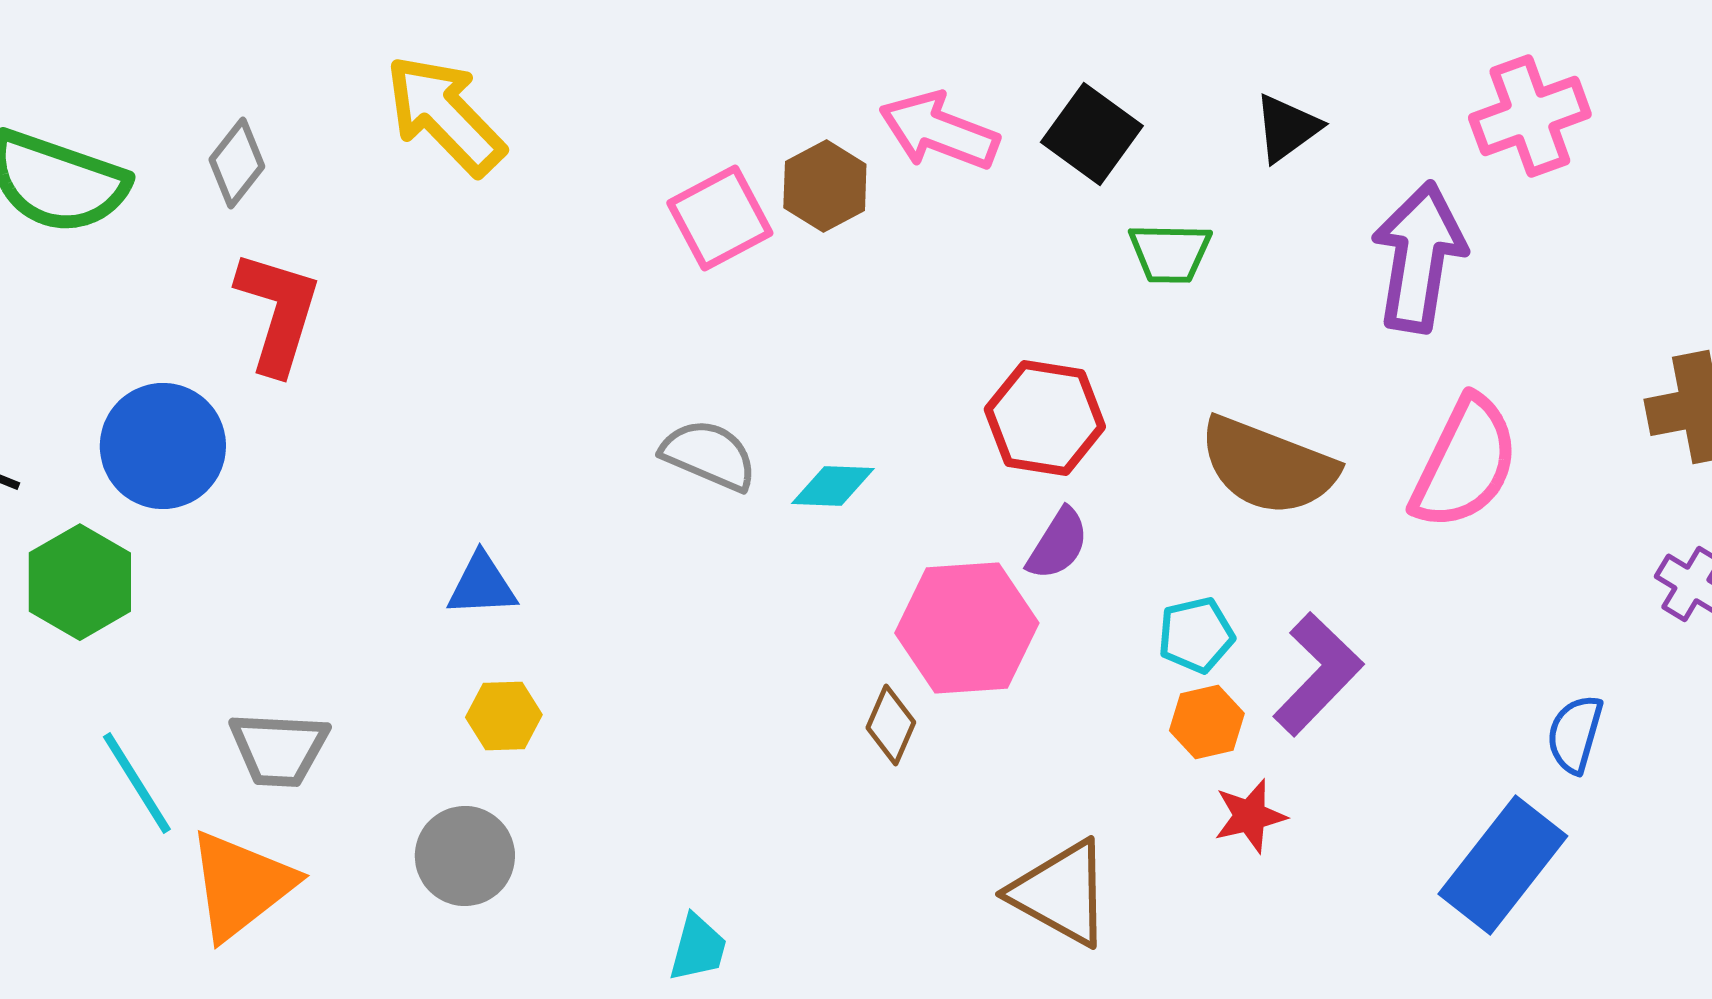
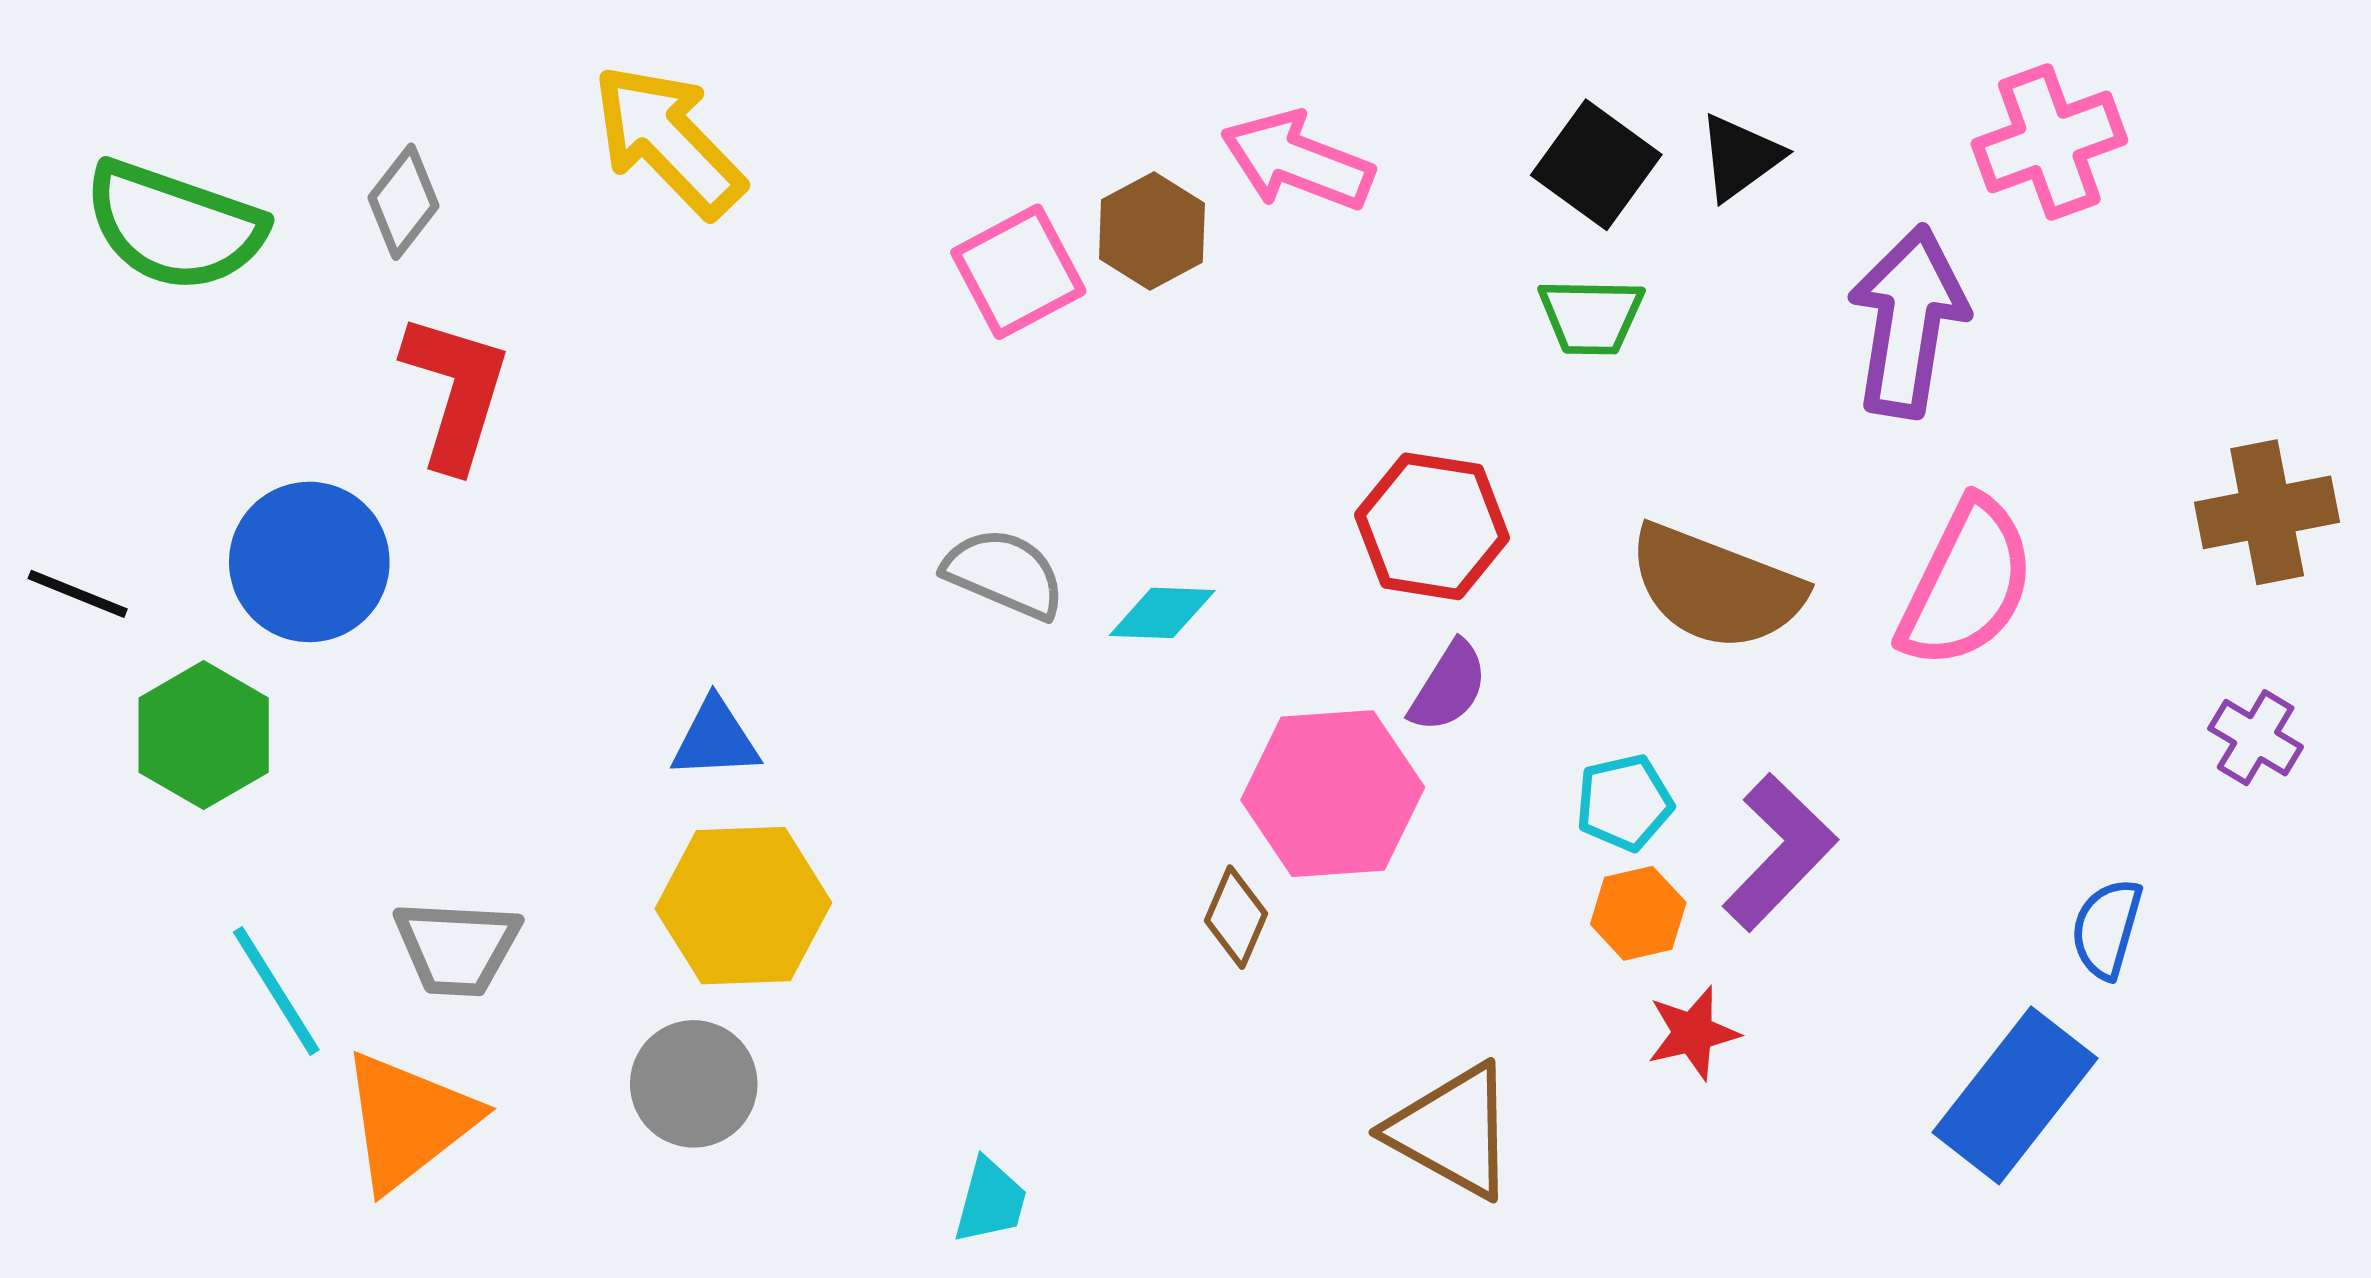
black square: (1092, 134) -> (1596, 165), moved
yellow hexagon: (504, 716) -> (743, 906), size x1.8

